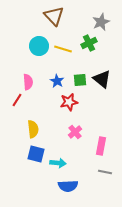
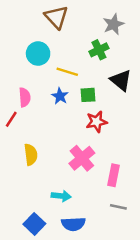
yellow line: (63, 49) -> (67, 72), moved
black triangle: (102, 79) -> (121, 80), moved
red star: (69, 102) -> (96, 122), moved
pink cross: (75, 132) -> (82, 158), size x1.5
blue square: (36, 154) -> (34, 224), moved, turned 30

